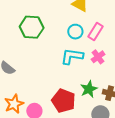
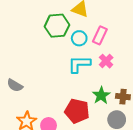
green hexagon: (32, 27) -> (57, 26), moved

